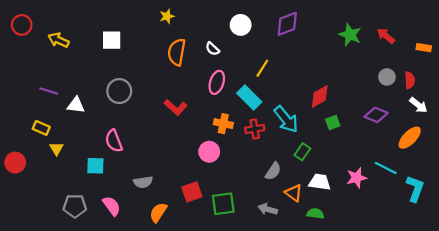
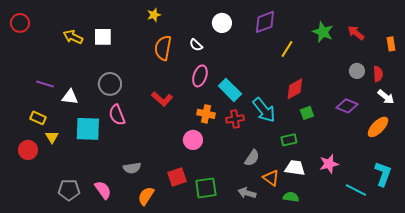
yellow arrow: (59, 40) -> (73, 37), moved
orange rectangle: (424, 48) -> (391, 44), turned 72
yellow line: (262, 68) -> (287, 49), moved
pink semicircle: (114, 141) -> (117, 115), moved
green rectangle: (302, 152) -> (289, 140), moved, turned 42
red circle: (15, 163) -> (28, 150), moved
cyan square: (95, 166) -> (88, 129), moved, size x1.5
cyan line: (386, 168) -> (356, 190), moved

